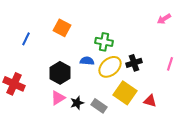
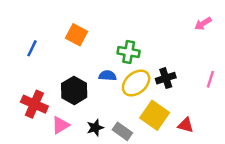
red cross: (14, 84) -> (34, 104), moved
pink triangle: (58, 98) -> (60, 125), moved

